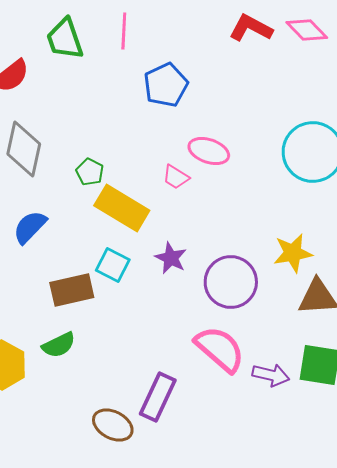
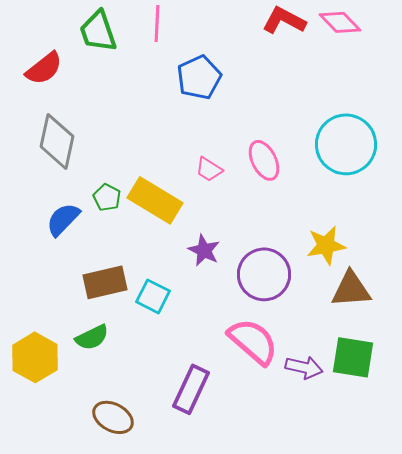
pink ellipse: (209, 151) -> (264, 160), moved, turned 45
green pentagon: (90, 172) -> (107, 197), moved
cyan square: (113, 265) -> (153, 296), moved
brown ellipse: (113, 425) -> (113, 417), moved

